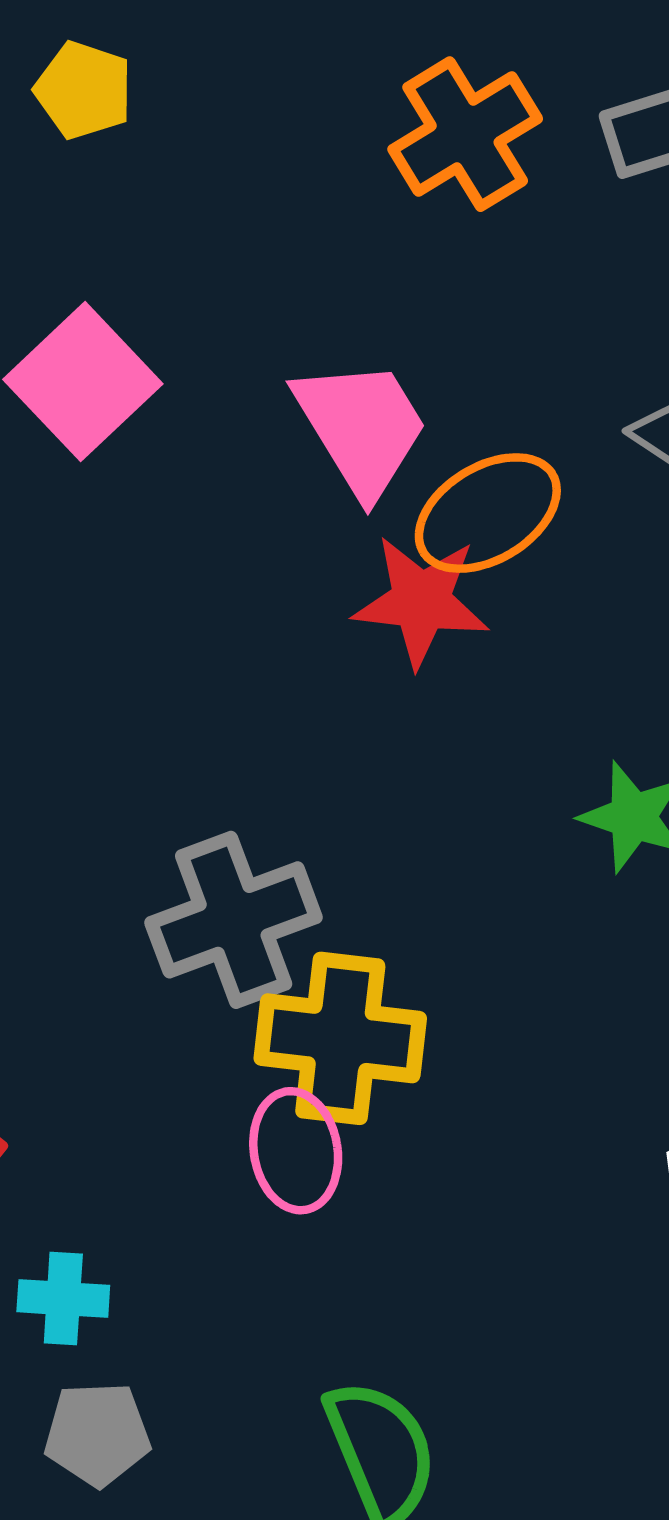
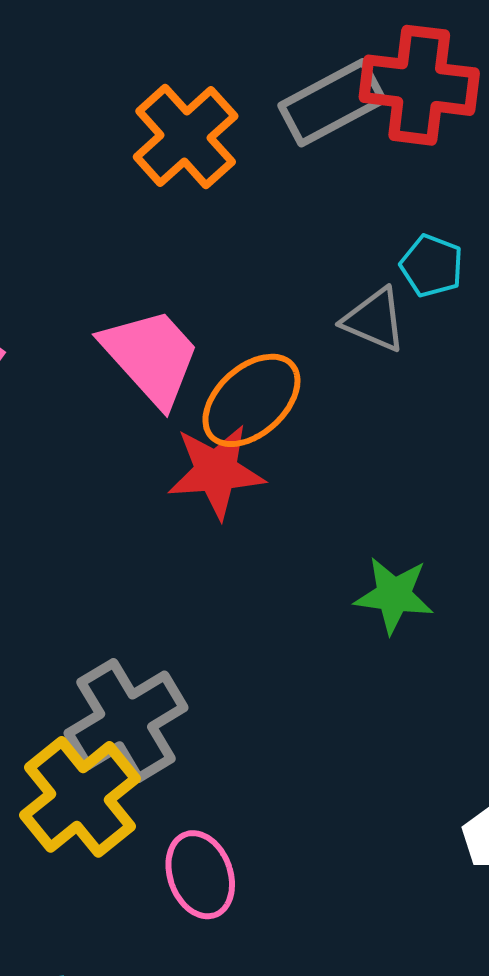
yellow cross: (340, 1038) -> (80, 797), moved, turned -35

